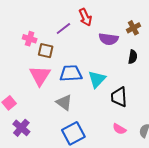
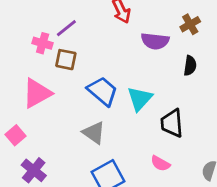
purple line: (63, 28) -> (66, 28), moved
blue trapezoid: (71, 73) -> (102, 91), turned 45
pink triangle: (40, 76) -> (37, 93), moved, turned 30
pink semicircle: (119, 129) -> (160, 163), moved

